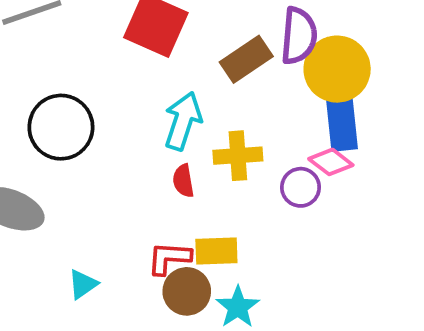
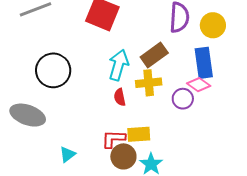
brown rectangle: (246, 59) -> (154, 55), moved
yellow circle: (337, 69) -> (213, 25), moved, size x0.7

